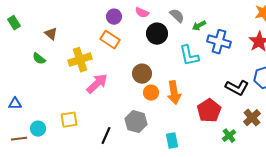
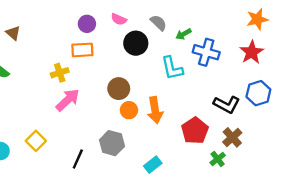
brown triangle: (51, 34) -> (13, 33), moved
orange rectangle: (110, 40) -> (82, 50), turned -36
yellow cross: (80, 60) -> (60, 73), moved, size x0.7
brown cross: (252, 118) -> (232, 137), moved
yellow square: (69, 120) -> (36, 141), turned -36
cyan rectangle: (172, 141) -> (153, 165), turned 63

